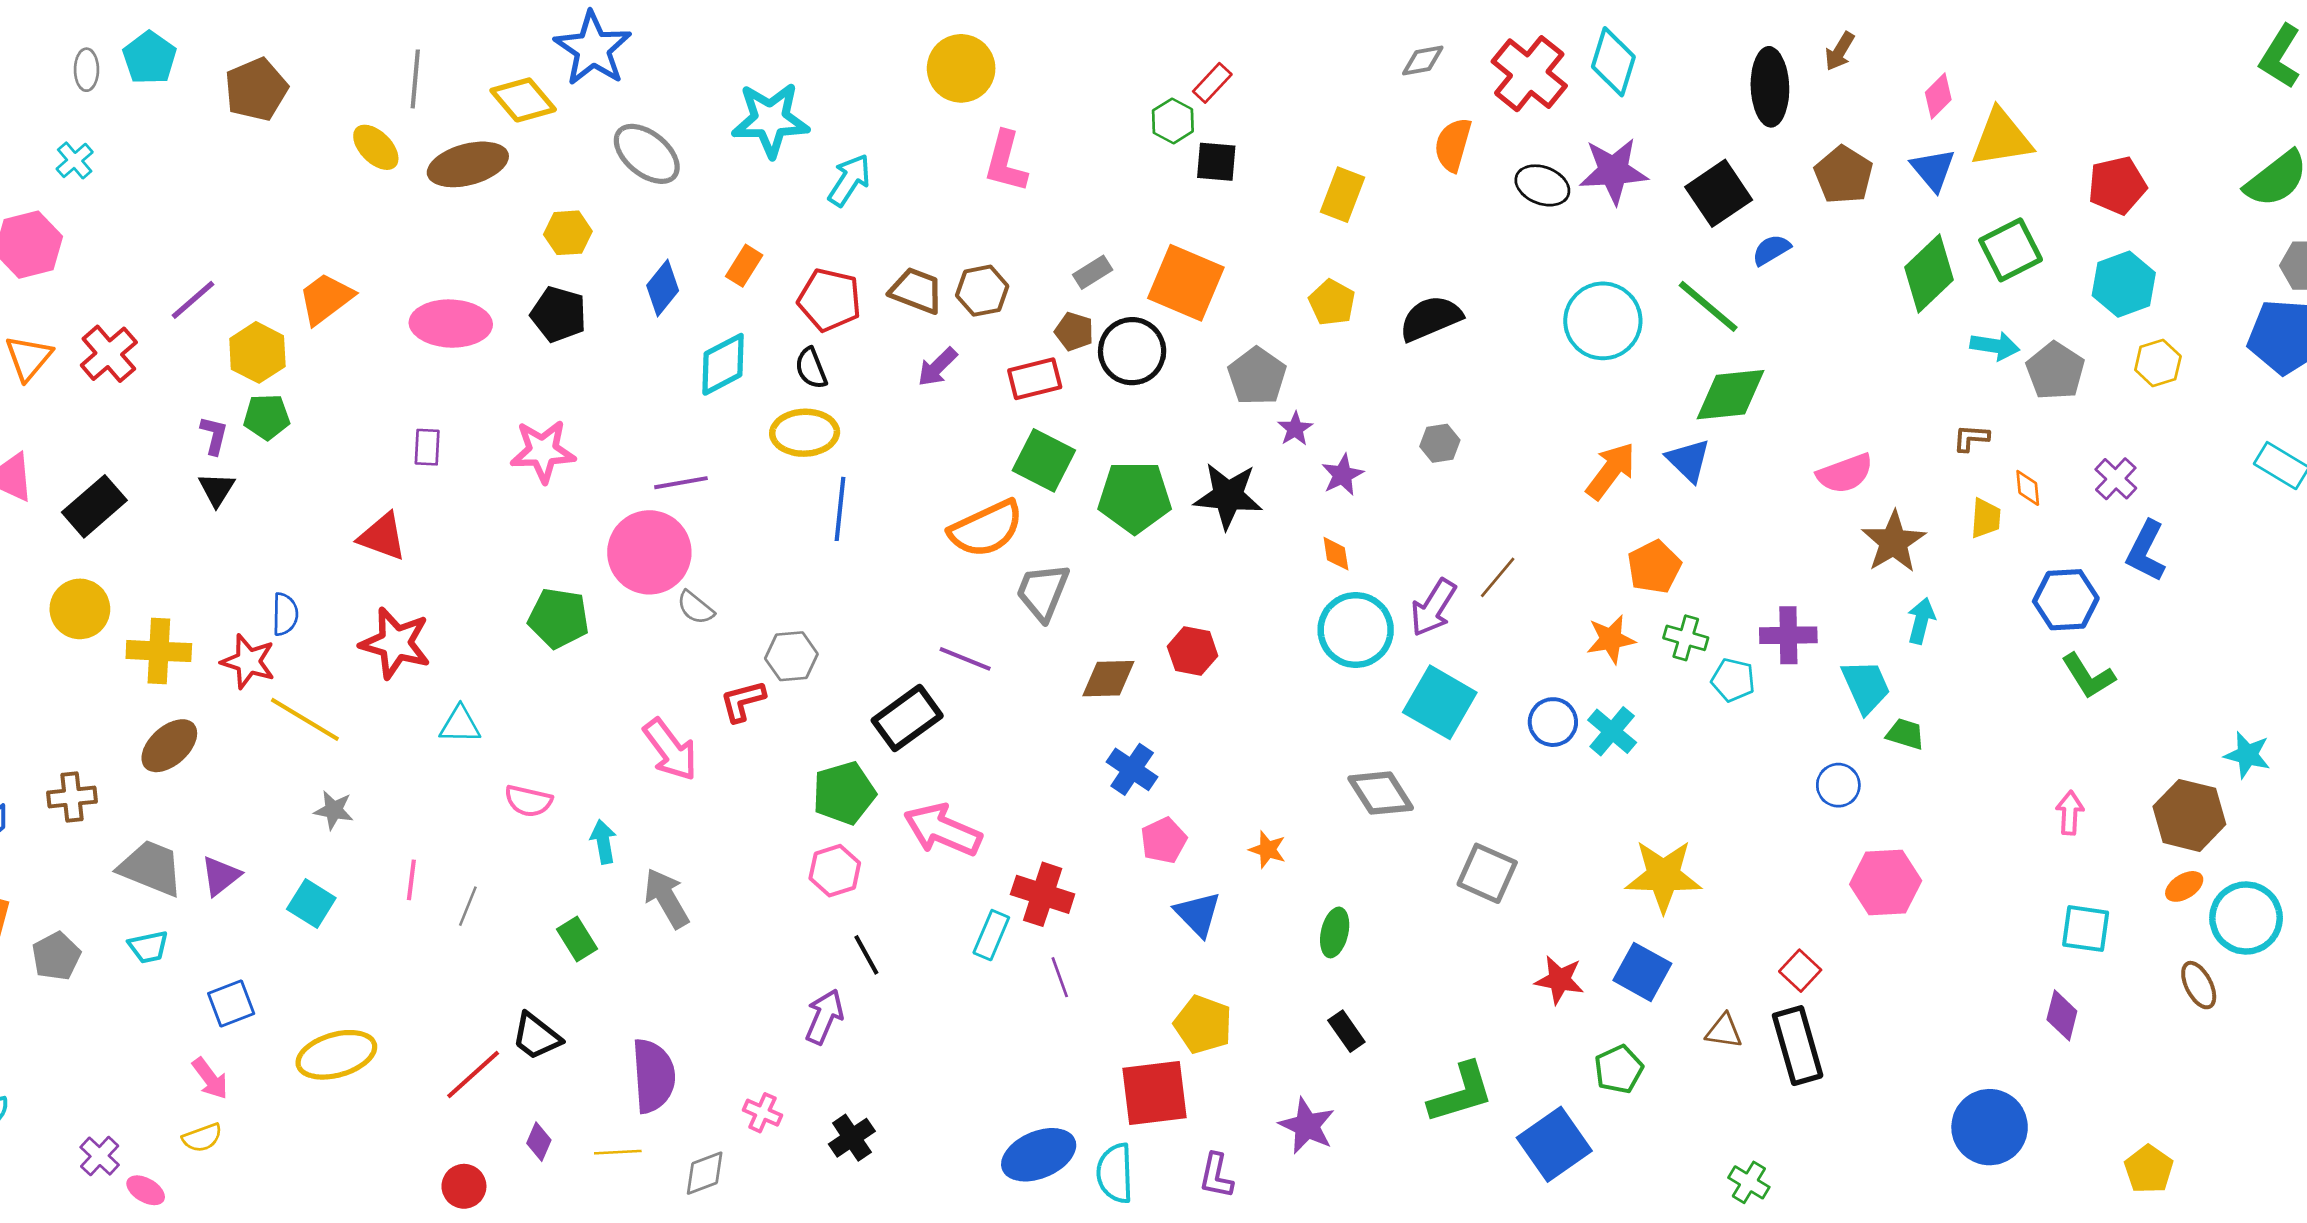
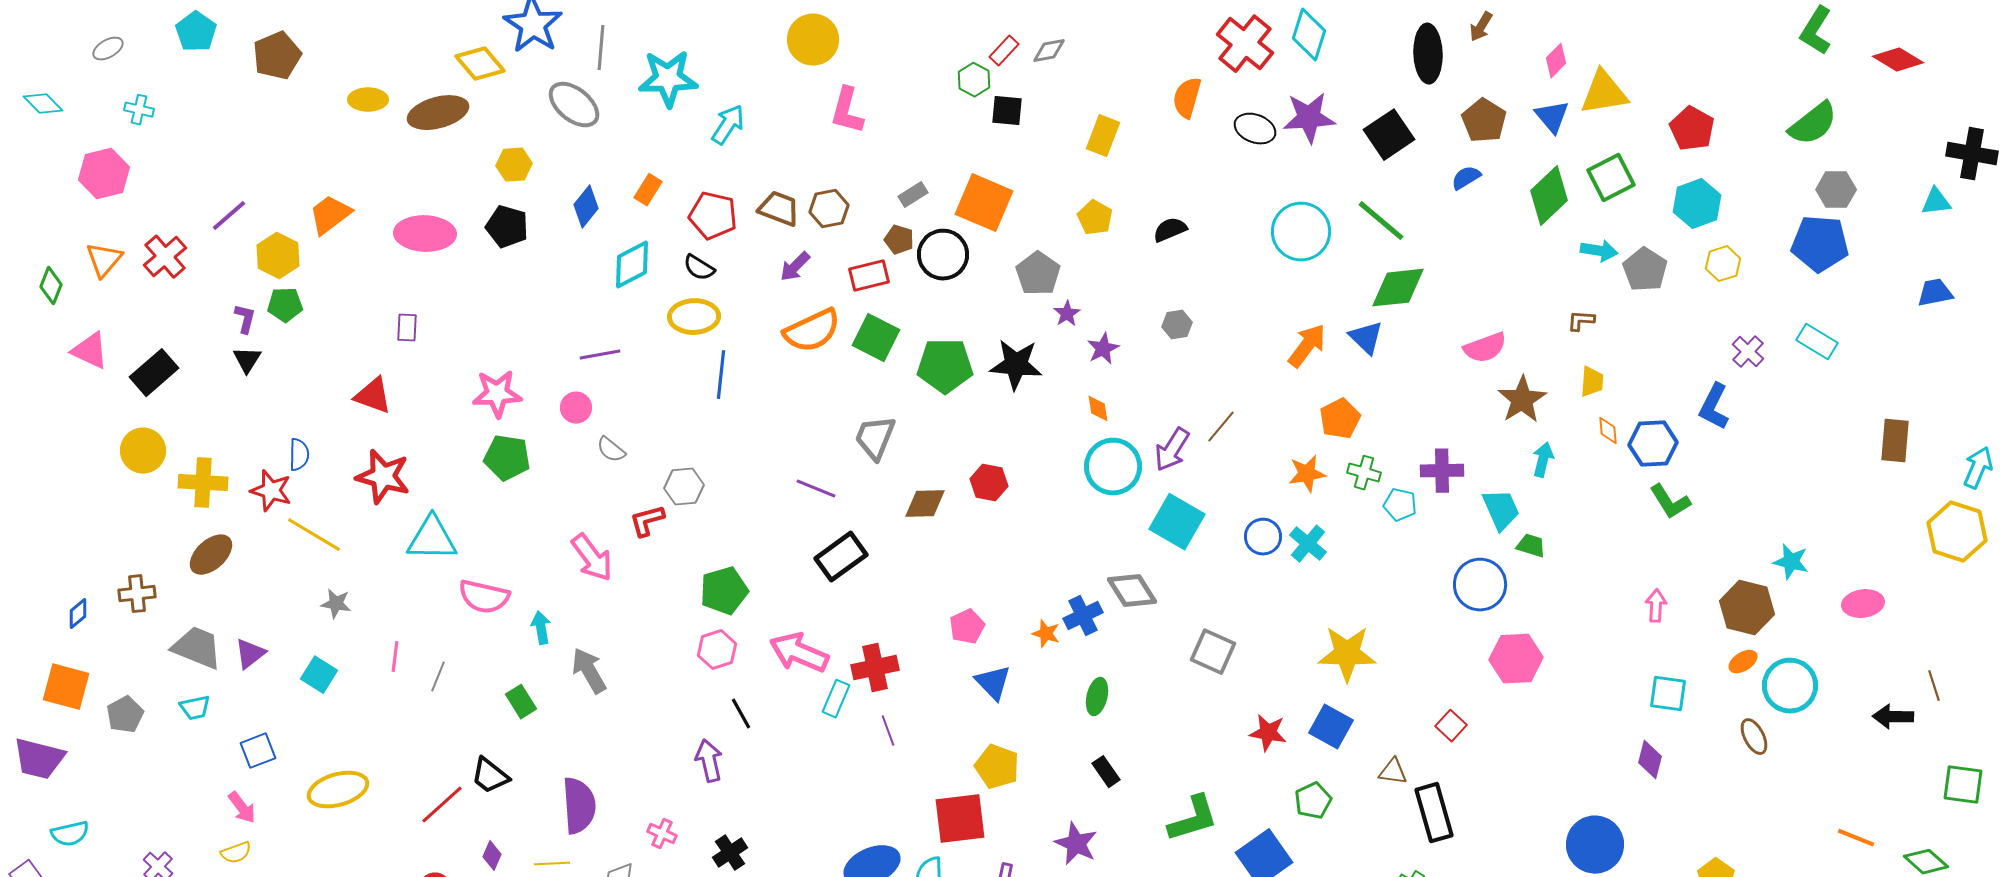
gray diamond: (1423, 60) -> (1049, 51), moved
gray ellipse: (86, 70) -> (108, 49), moved, turned 60
gray line: (415, 79) -> (601, 48), moved
yellow ellipse: (376, 147) -> (368, 100), turned -45
cyan cross: (75, 160) -> (139, 110), turned -36
red pentagon: (2117, 185) -> (1692, 129), turned -30
blue semicircle: (1771, 250) -> (1466, 178), moved
black semicircle: (1431, 318) -> (1170, 230), size x0.7
black semicircle: (811, 368) -> (699, 268), turned -36
pink star: (543, 451) -> (497, 394), moved
purple cross: (2116, 479) -> (1748, 352), moved
orange diamond: (2028, 488) -> (1608, 431), moved
orange semicircle: (986, 529) -> (812, 331), moved
pink circle: (649, 552) -> (576, 408), size x0.5
black rectangle: (907, 718) -> (841, 557), moved
cyan triangle: (460, 725) -> (432, 539), size x1.6
blue cross: (1132, 769) -> (1083, 616), moved, turned 30
blue circle: (1838, 785) -> (1480, 585), size x1.6
pink semicircle: (528, 801) -> (484, 597), size x1.4
pink arrow: (943, 830) -> (799, 653), moved
red cross: (1043, 894) -> (875, 668), turned -30
purple arrow: (824, 1017) -> (709, 761), turned -36
black rectangle: (1798, 1046) -> (1434, 813), moved

